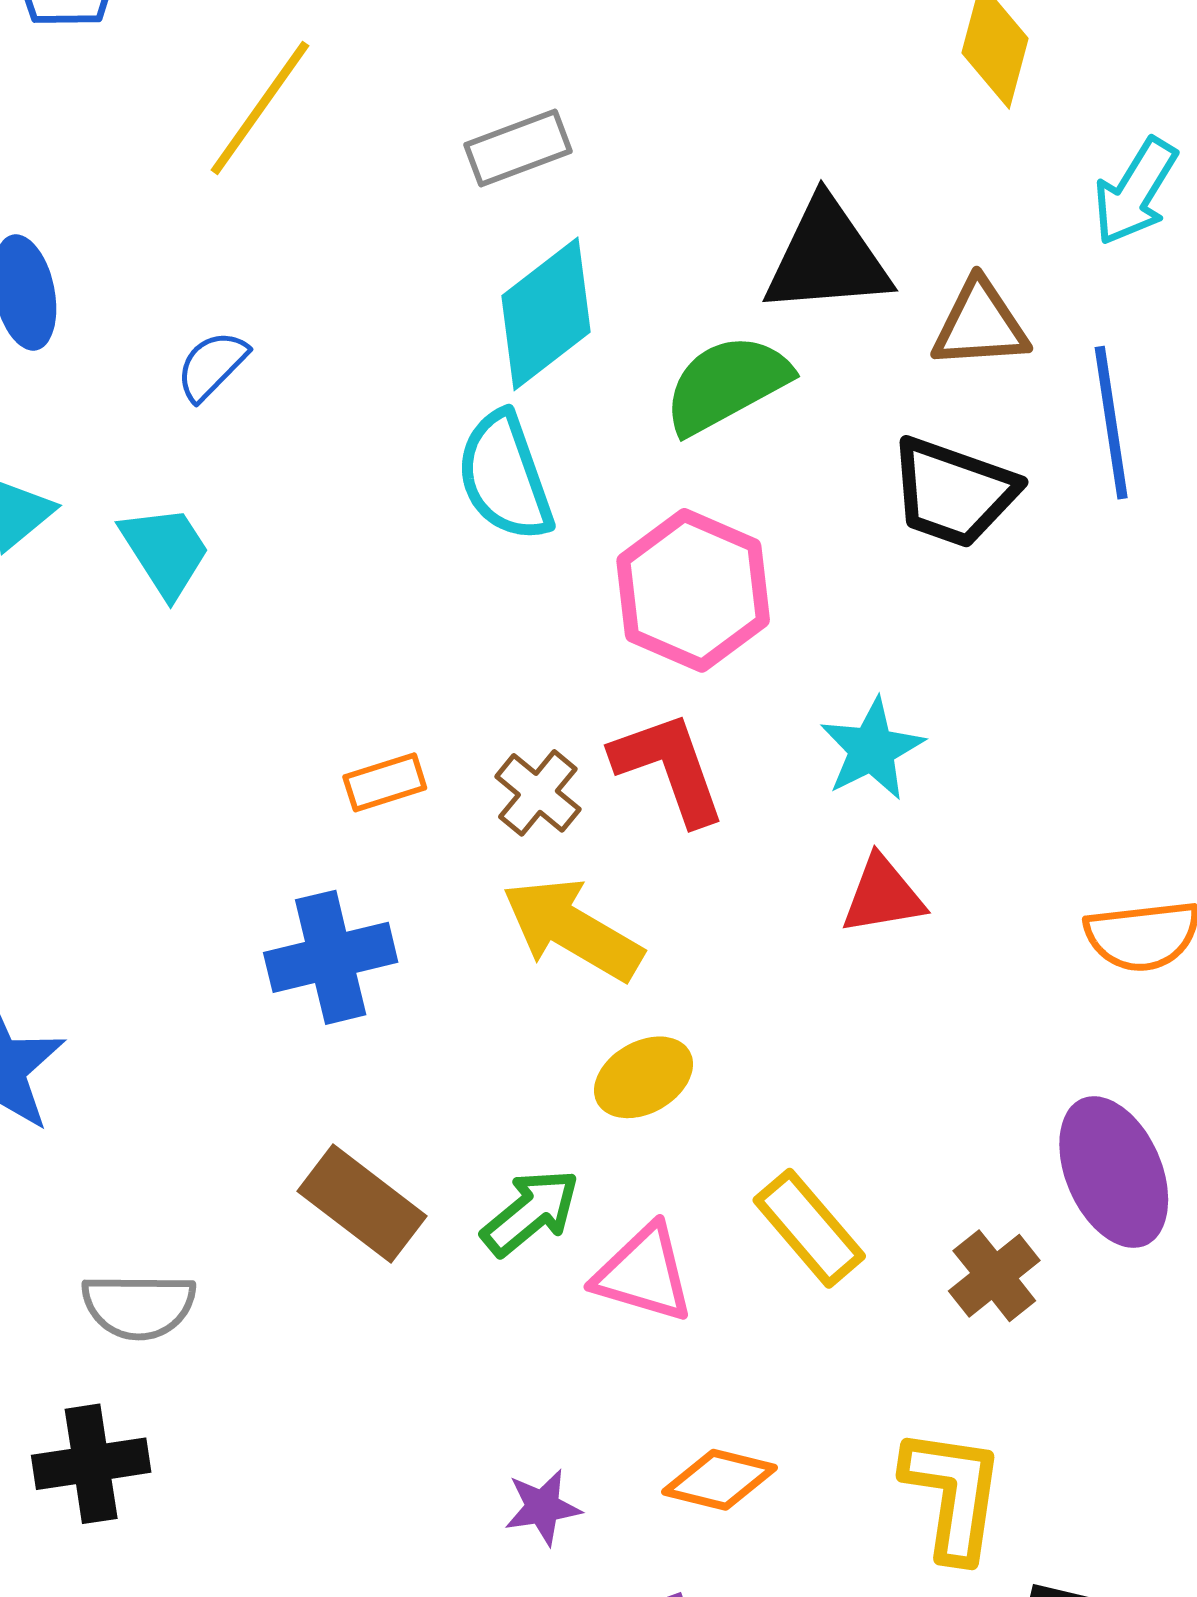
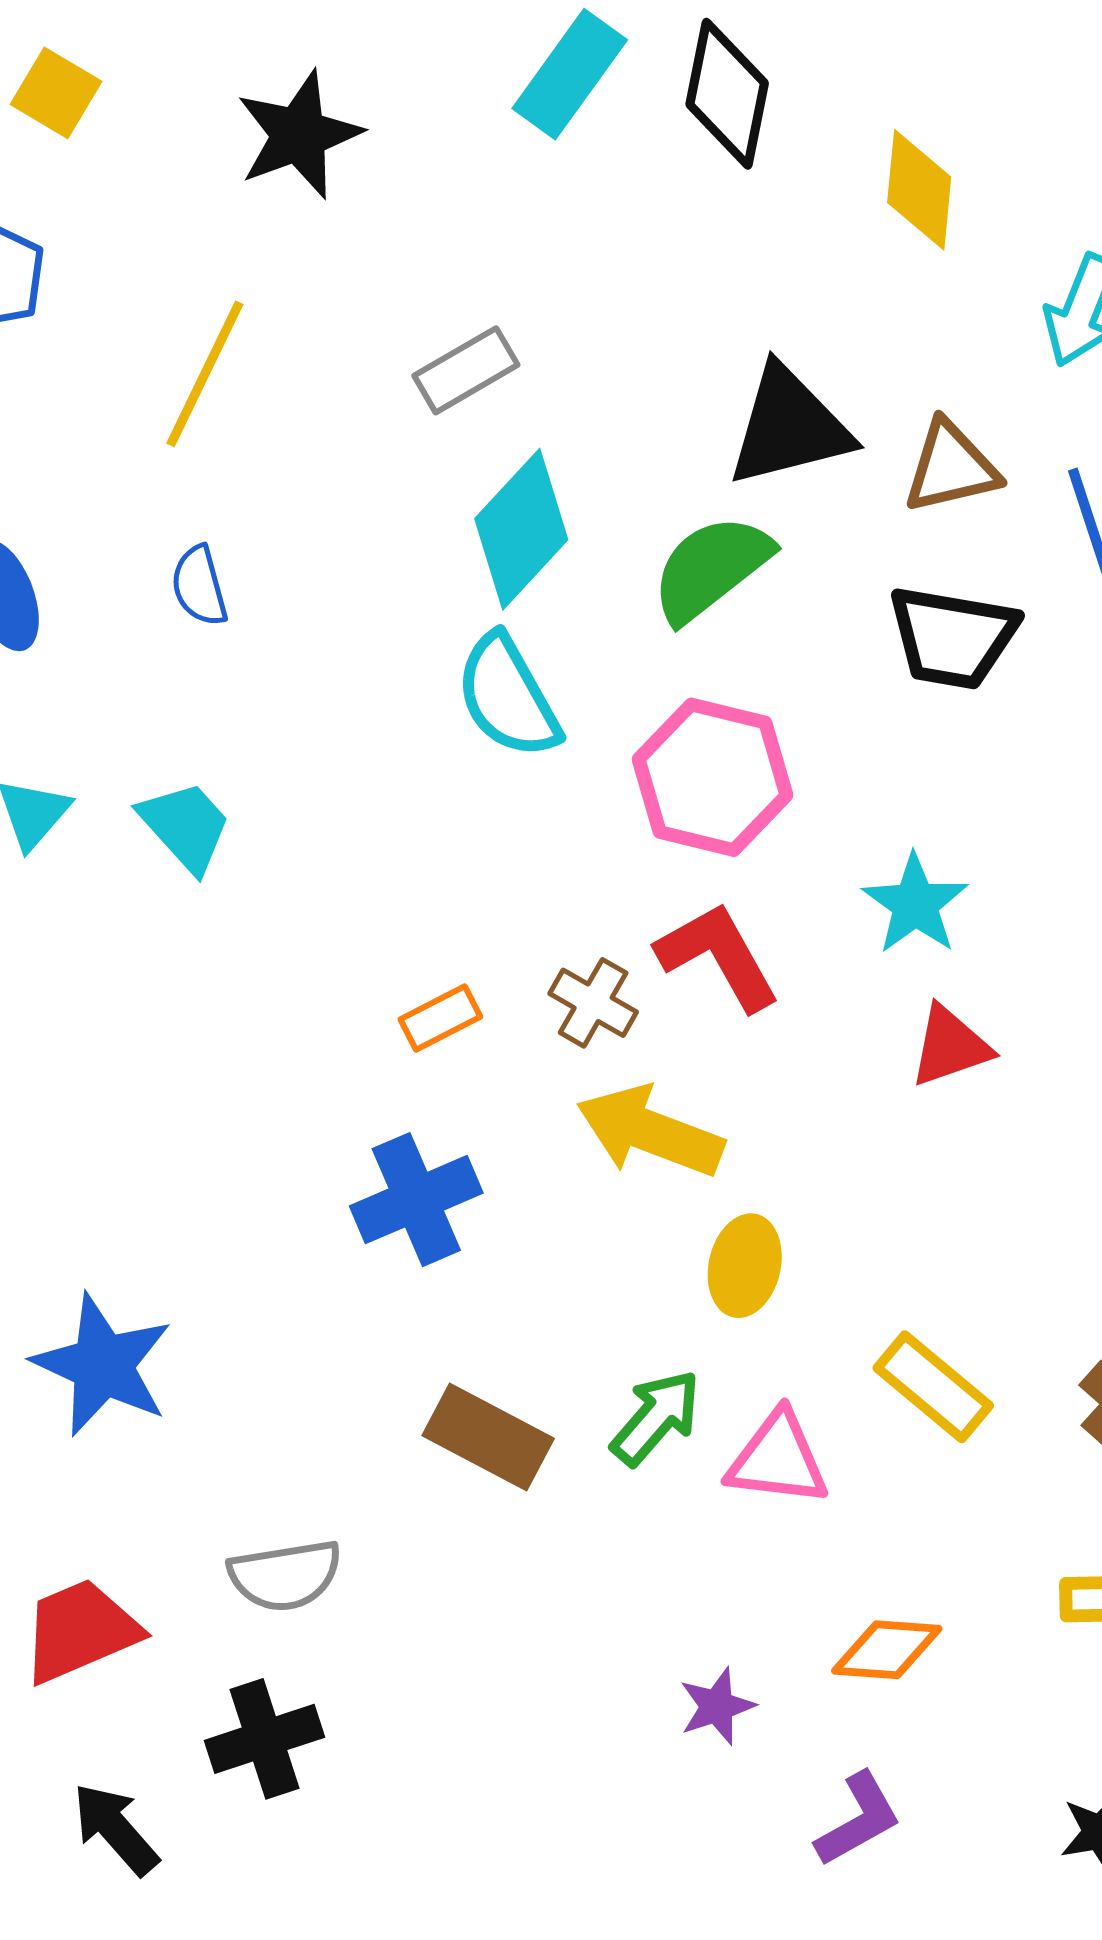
blue semicircle: (212, 366) -> (199, 586), moved, turned -50
yellow ellipse: (644, 1077) -> (745, 1266), turned -38

